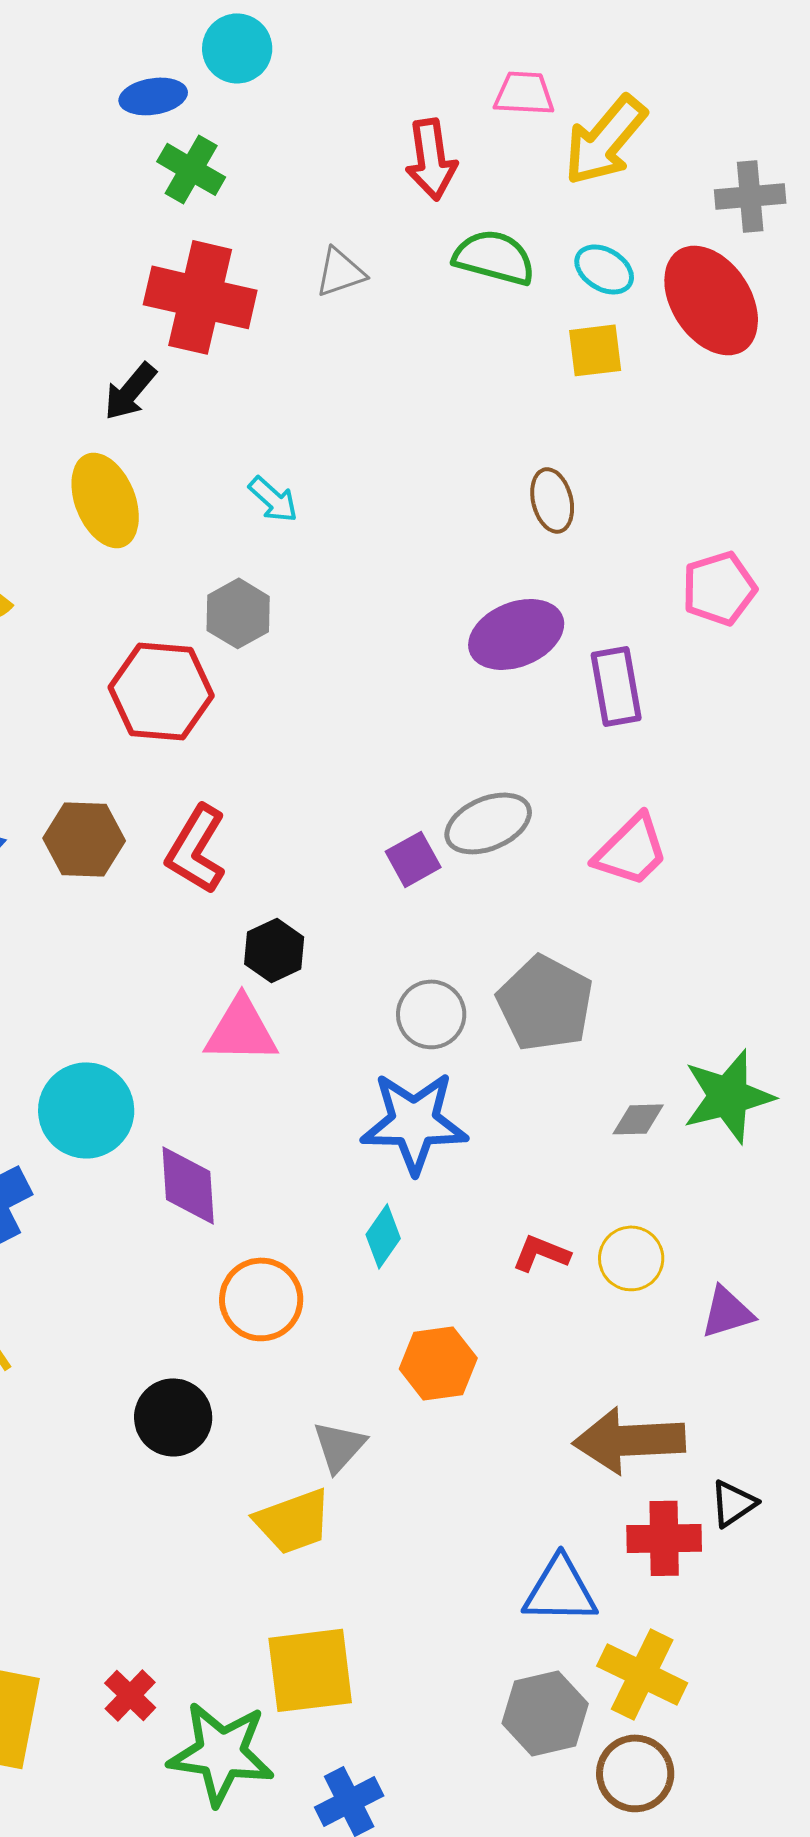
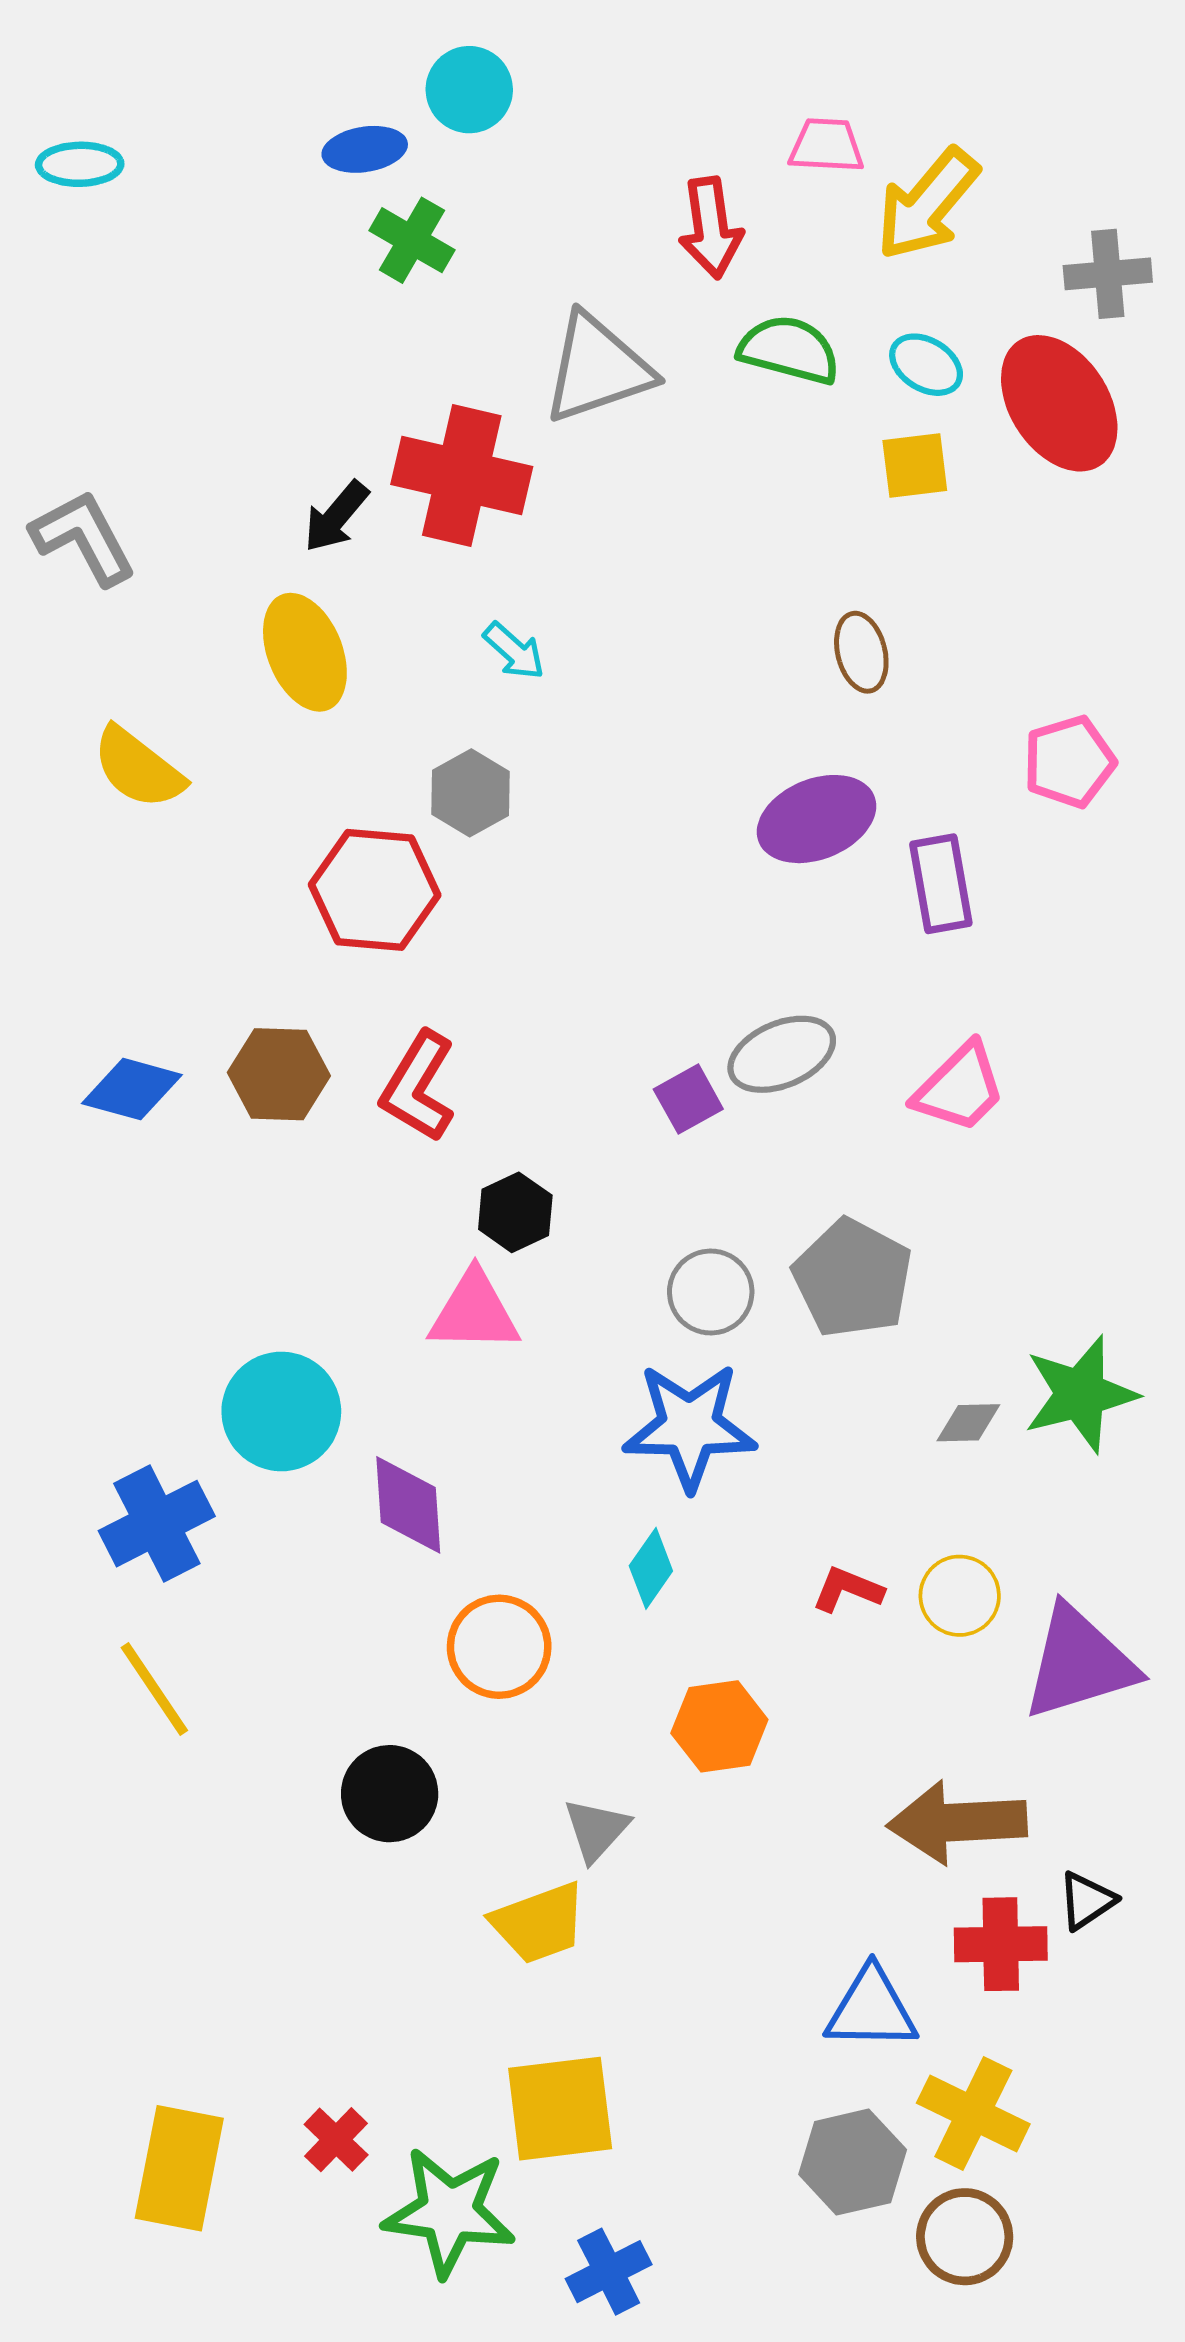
gray triangle: (340, 272) -> (597, 368), size x1.8
red cross: (200, 297) -> (462, 475), moved
purple triangle: (727, 1312) -> (1079, 1663), size x1.8

